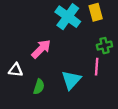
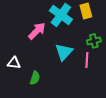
pink arrow: (41, 49) -> (37, 31), moved
cyan triangle: (71, 80) -> (64, 52), moved

